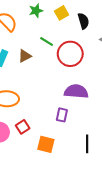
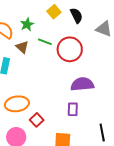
green star: (36, 11) -> (27, 24), moved
brown triangle: (25, 56) -> (22, 47), moved, turned -40
red square: (23, 127) -> (37, 120), moved

